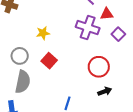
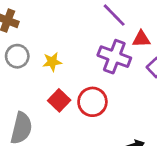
gray circle: (20, 56) -> (17, 56), moved
red circle: (99, 67) -> (92, 102), moved

